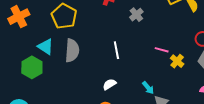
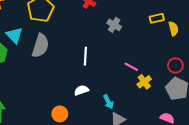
gray cross: (136, 15) -> (114, 25), turned -32
white semicircle: (109, 84) -> (81, 90), moved

